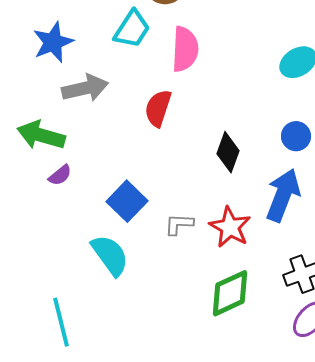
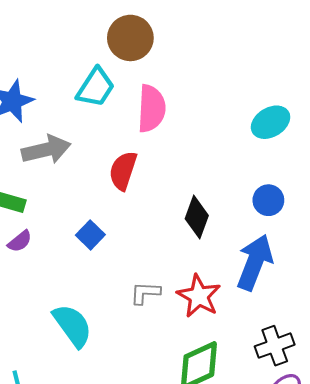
blue square: (127, 201) -> (90, 235), moved, size x0.7

